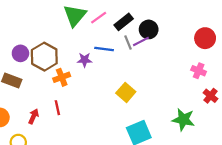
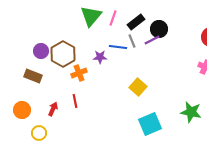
pink line: (99, 18) -> (113, 18), turned -35
gray line: (128, 43) -> (132, 41), moved

